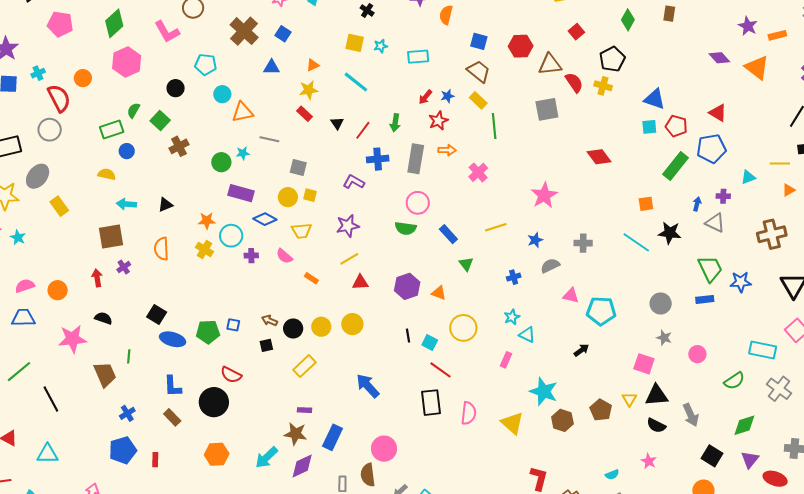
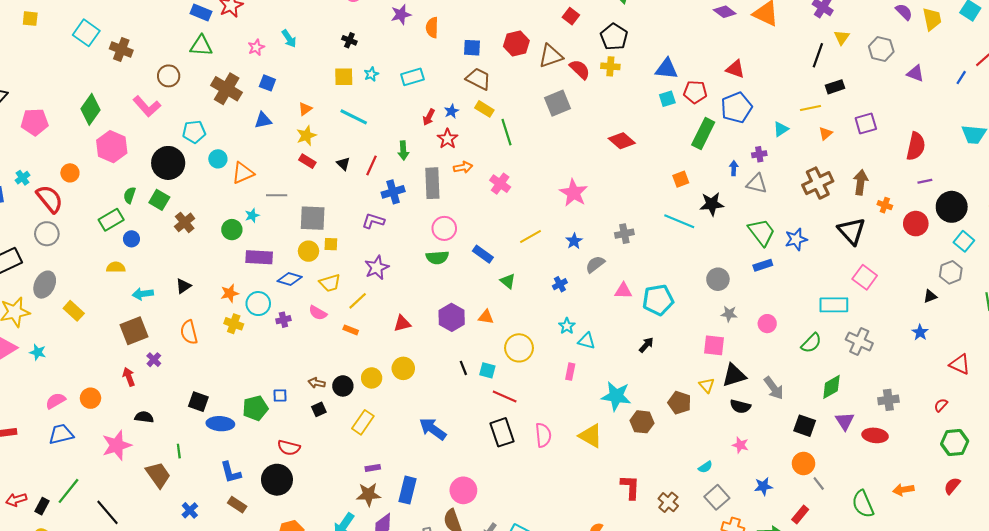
black circle: (176, 88) -> (168, 163), size x1.8
gray square: (298, 168) -> (313, 218), size x1.5
yellow line: (349, 259) -> (358, 301), moved

